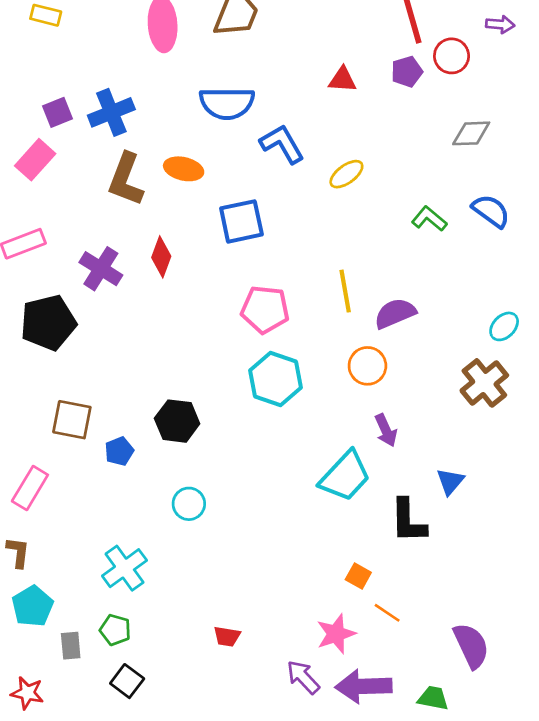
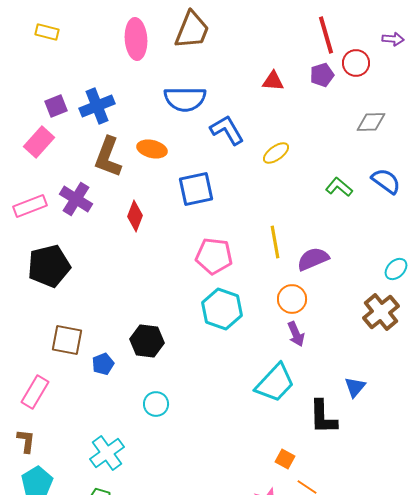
purple cross: (101, 269) -> (76, 199), moved
purple arrow: (386, 430) -> (296, 334), moved

